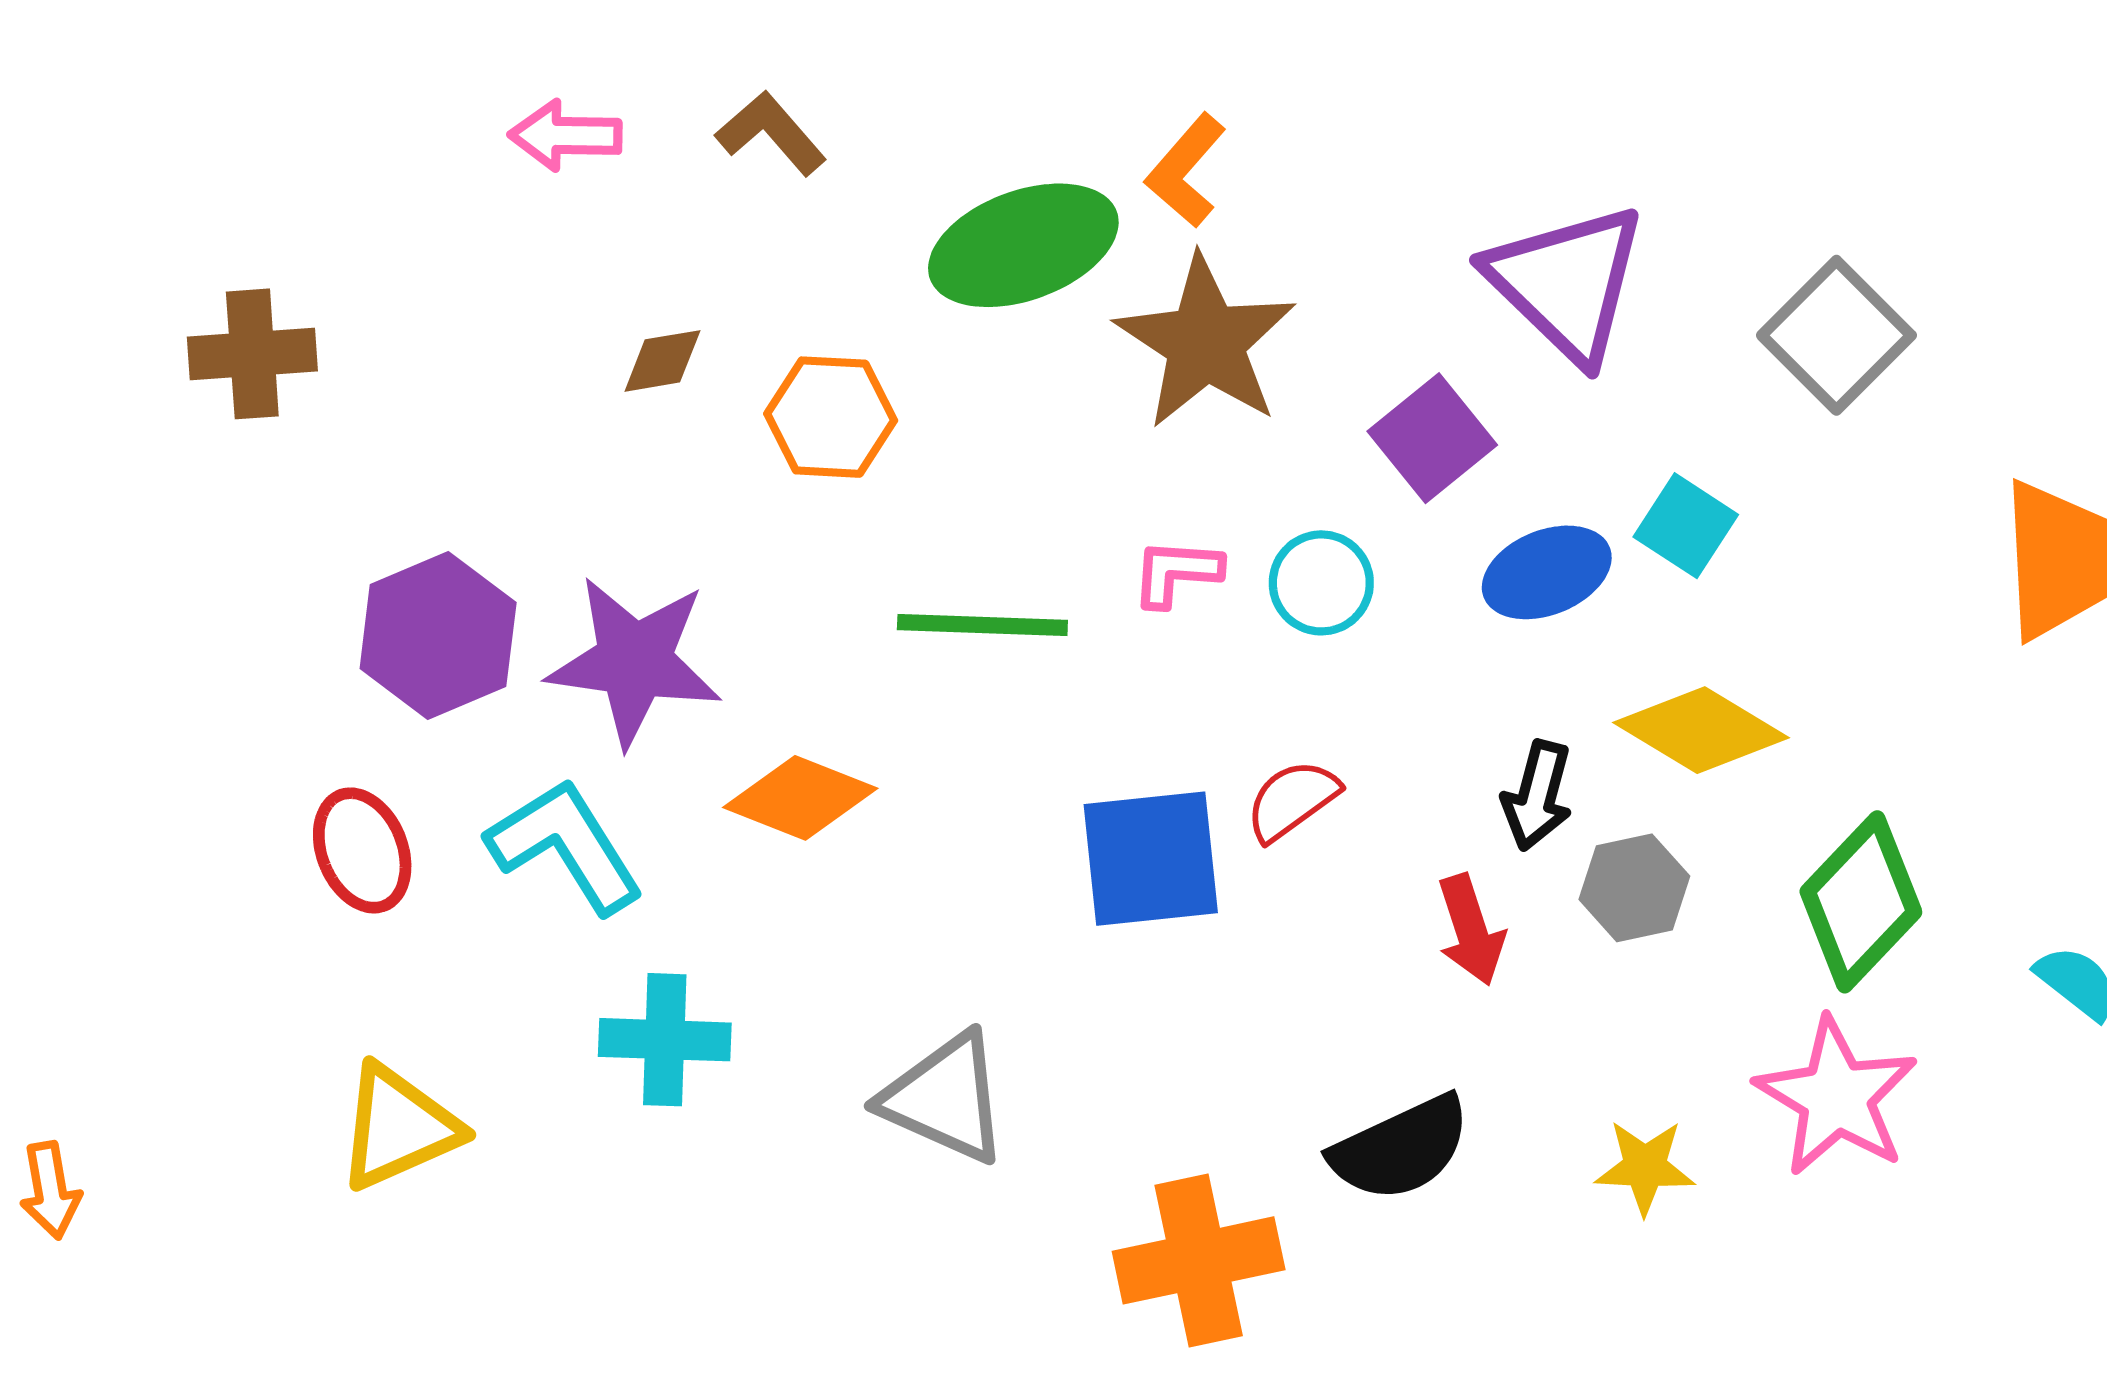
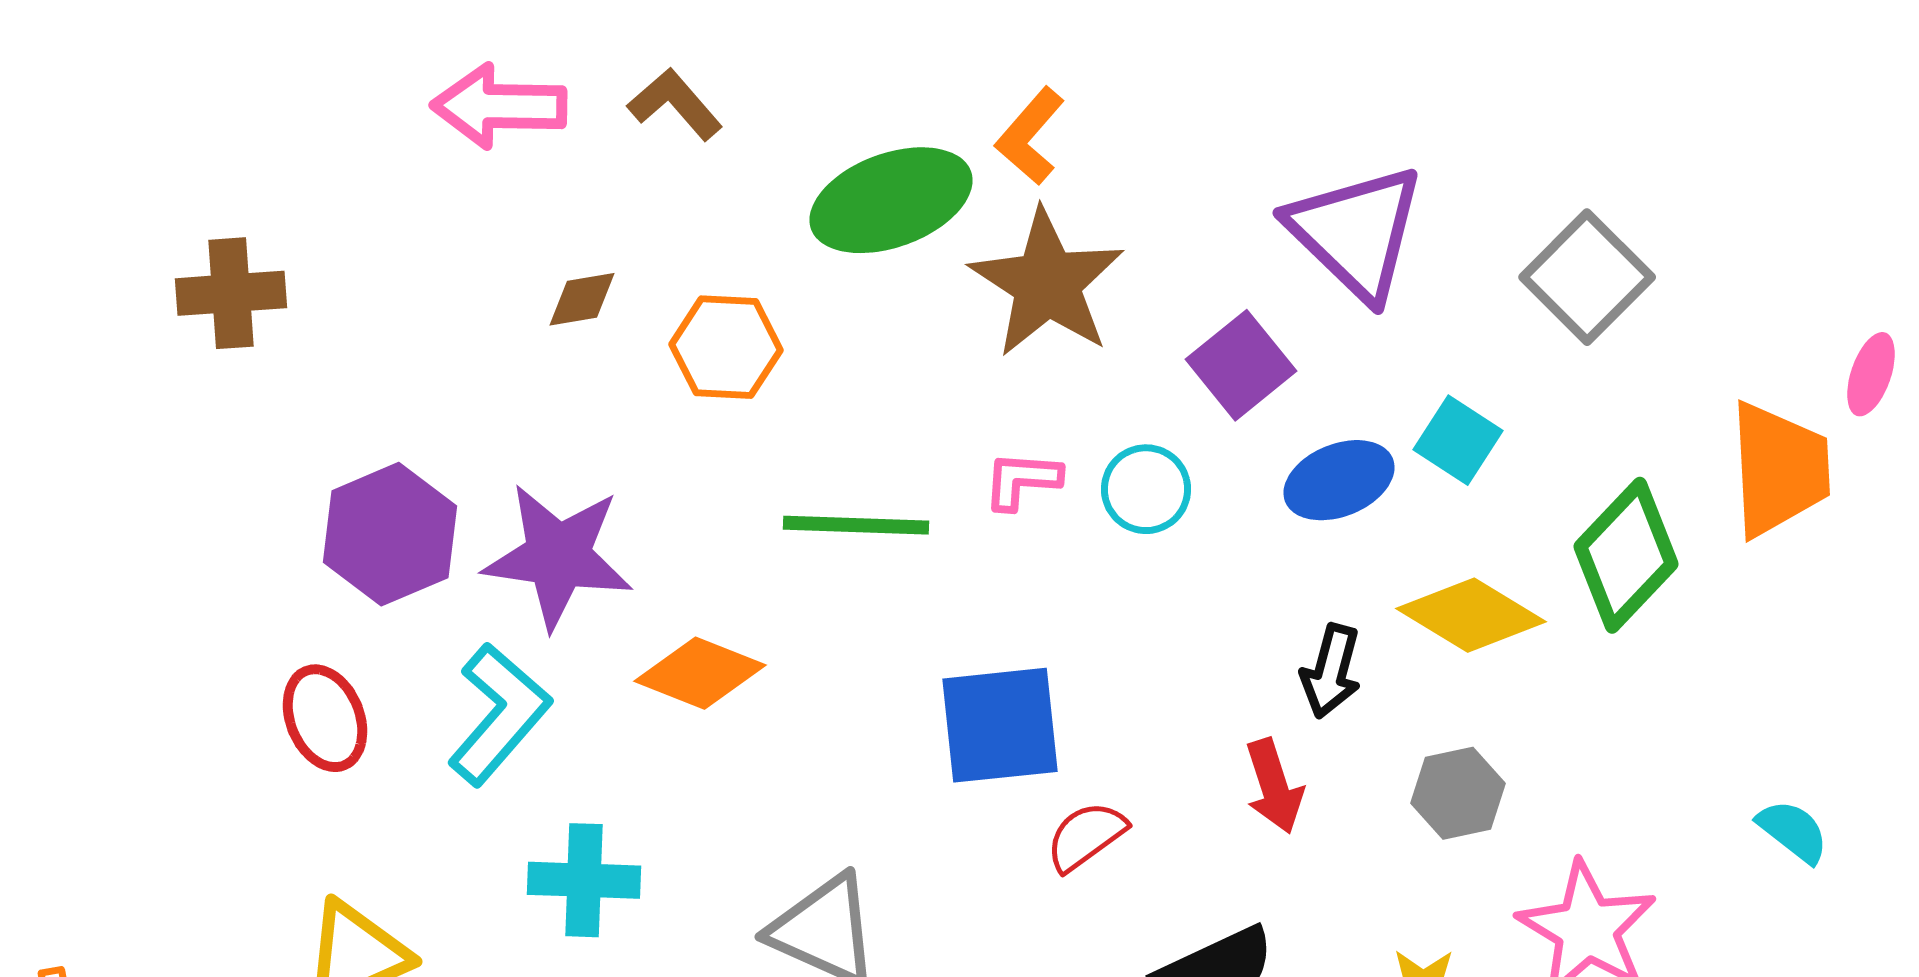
pink arrow: (565, 136) -> (499, 106), size x1.4
red semicircle: (1292, 800) -> (1086, 836), moved
cyan L-shape: (565, 846) -> (499, 714), turned 73
gray hexagon: (1634, 888) -> (1458, 793), moved
green diamond: (1861, 902) -> (1626, 555), moved

